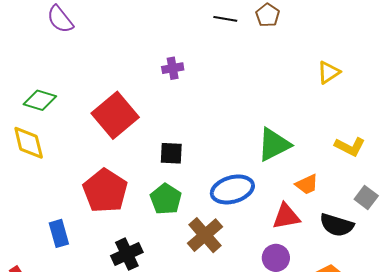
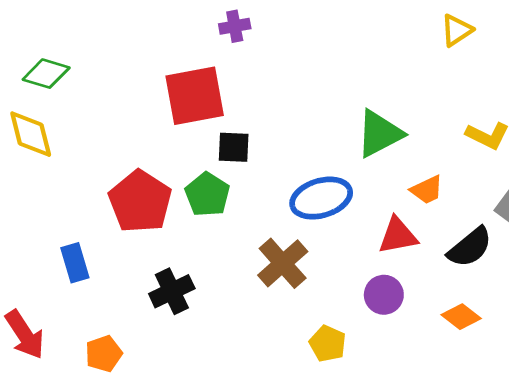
red square: (115, 115) -> (195, 96), moved, turned 30
green pentagon: (166, 199) -> (207, 194), moved
black semicircle: (337, 225) -> (470, 247), turned -56

